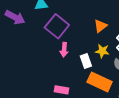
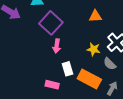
orange triangle: (100, 26) -> (95, 16), moved, turned 32
white rectangle: (86, 61) -> (68, 69), moved

